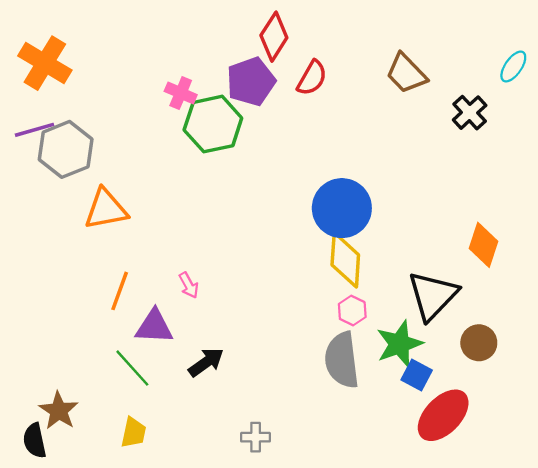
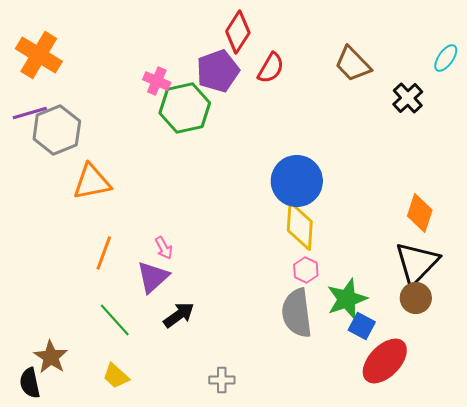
black triangle: (433, 296) -> (417, 263), moved
purple triangle: (154, 327) -> (153, 277), moved, turned -45
yellow trapezoid: (134, 433) -> (116, 376), turned 120

